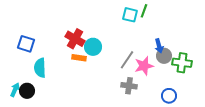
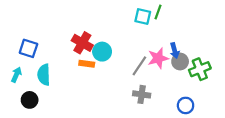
green cross: (182, 63) -> (200, 69), turned -30
pink star: (144, 66) -> (158, 58), moved
cyan arrow: (15, 90) -> (16, 75), moved

